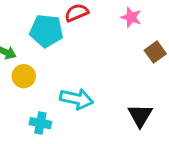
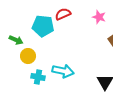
cyan cross: (40, 123) -> (38, 77), moved

